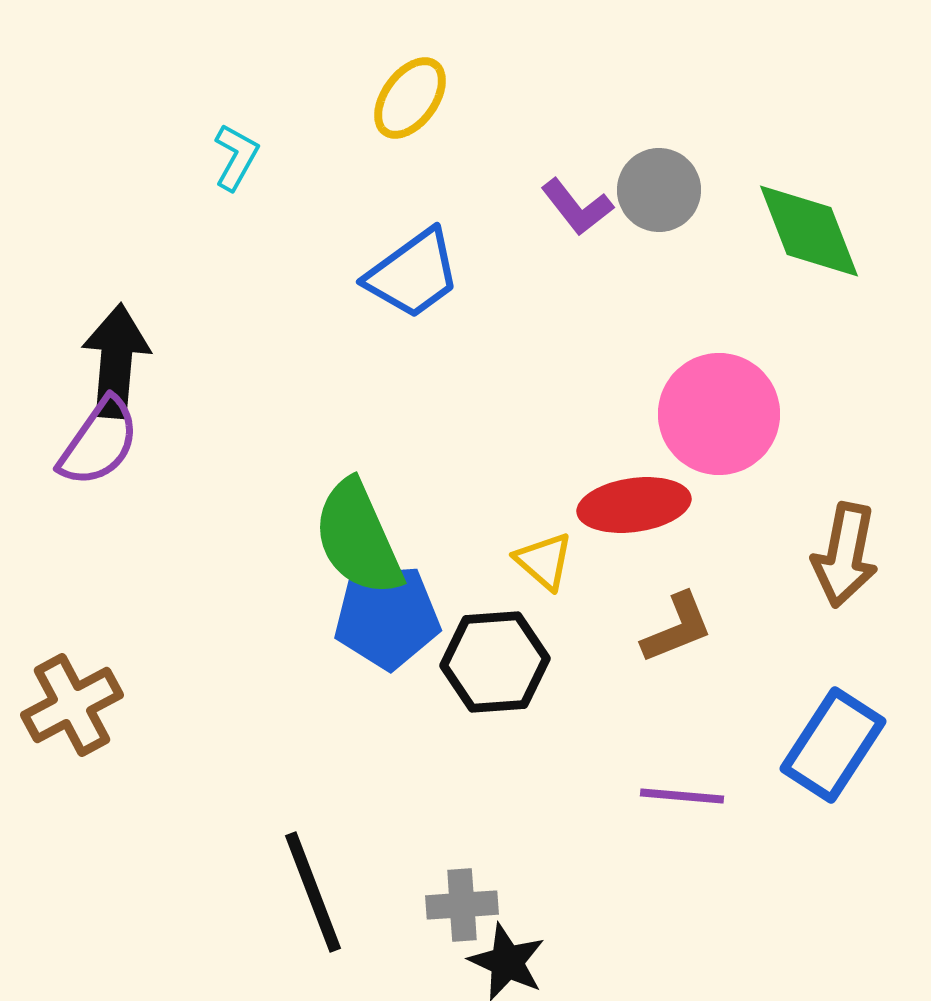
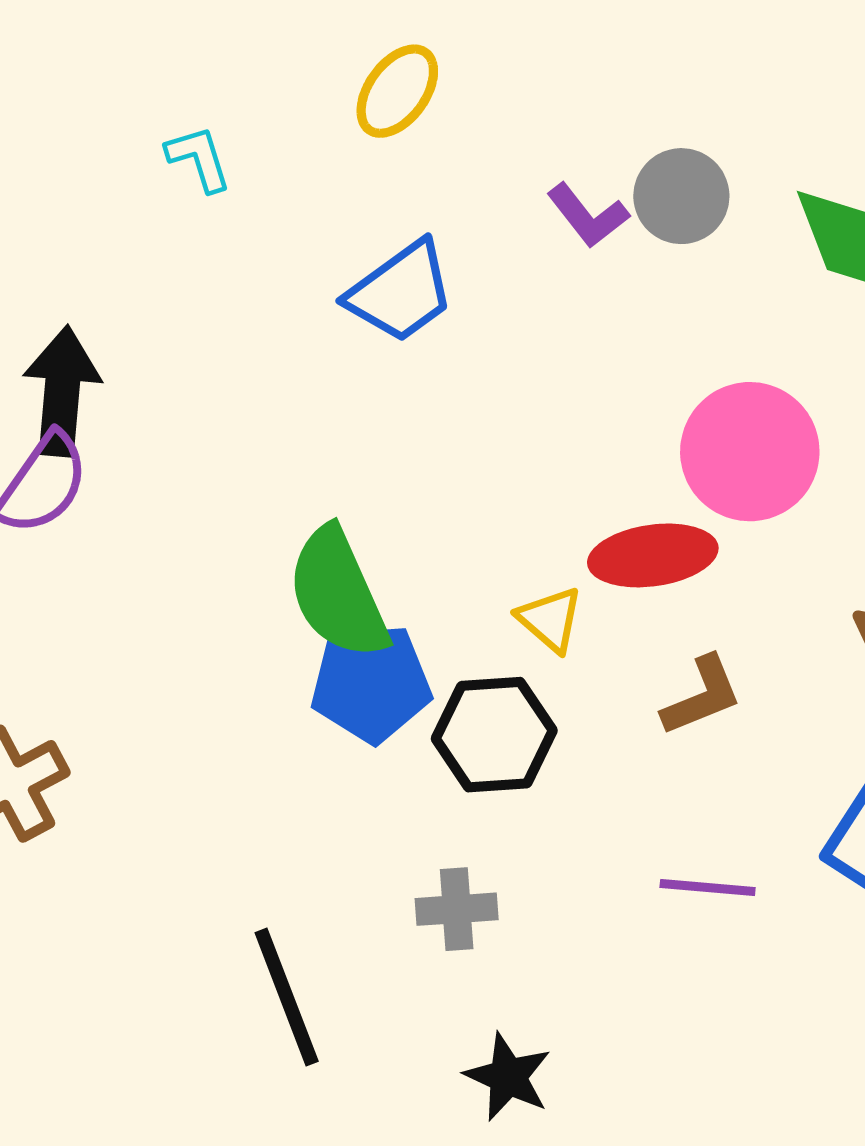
cyan L-shape: (236, 157) -> (199, 158), turned -46
gray cross: (462, 905) -> (457, 909), moved

